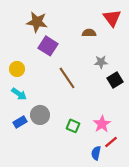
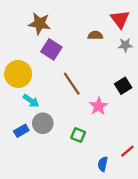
gray star: (101, 62) -> (125, 45), moved
yellow circle: (17, 69) -> (18, 74), size x1.6
cyan arrow: (19, 94) -> (31, 101), moved
pink star: (102, 124) -> (98, 106), moved
red line: (111, 142) -> (127, 151), moved

